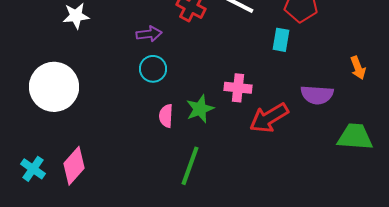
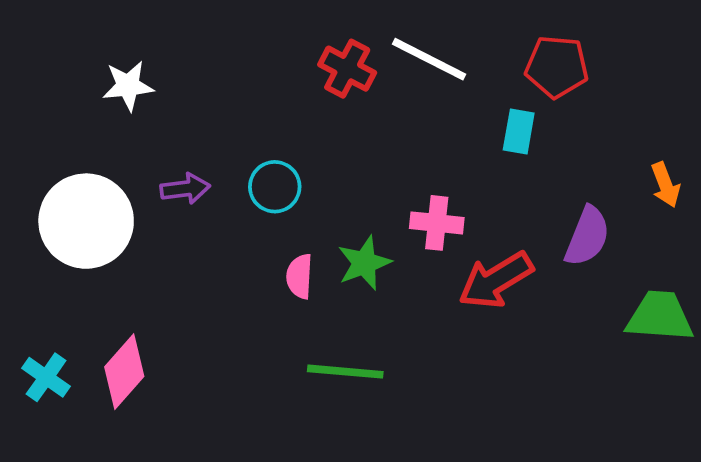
purple arrow: (149, 34) -> (185, 189), moved
purple semicircle: (317, 95) -> (587, 236), turned -72
green line: (190, 166) -> (345, 372), turned 75

